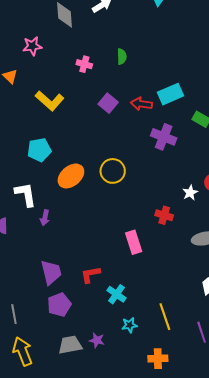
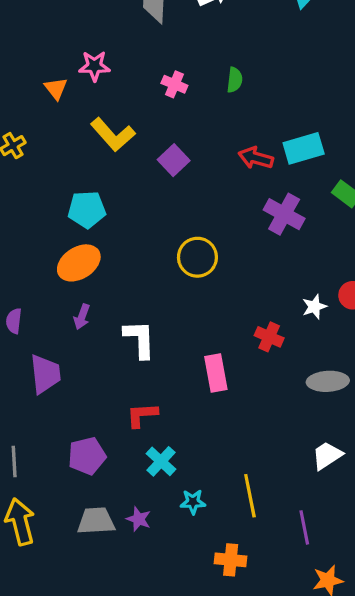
pink star: (32, 46) -> (94, 66), moved
purple square: (108, 103) -> (174, 160), moved
orange ellipse: (71, 176) -> (79, 263), moved
white L-shape: (26, 194) -> (140, 339), moved
purple trapezoid: (51, 272) -> (45, 374), moved
cyan cross: (117, 294) -> (161, 461), moved

